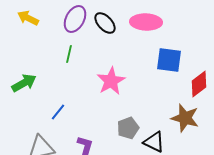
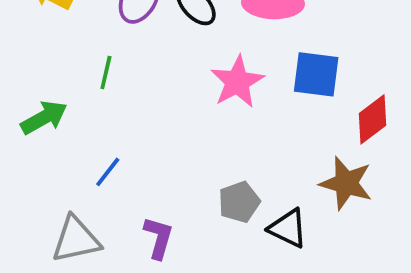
green line: (69, 54) -> (106, 72), moved
pink star: (111, 81) -> (237, 82), moved

